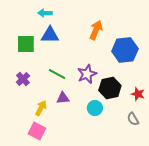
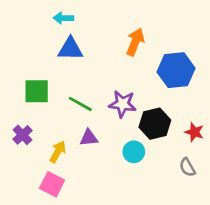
green square: (26, 44) -> (37, 91), moved
purple star: (87, 74) -> (123, 104), turned 30
purple cross: (23, 79) -> (23, 135), moved

